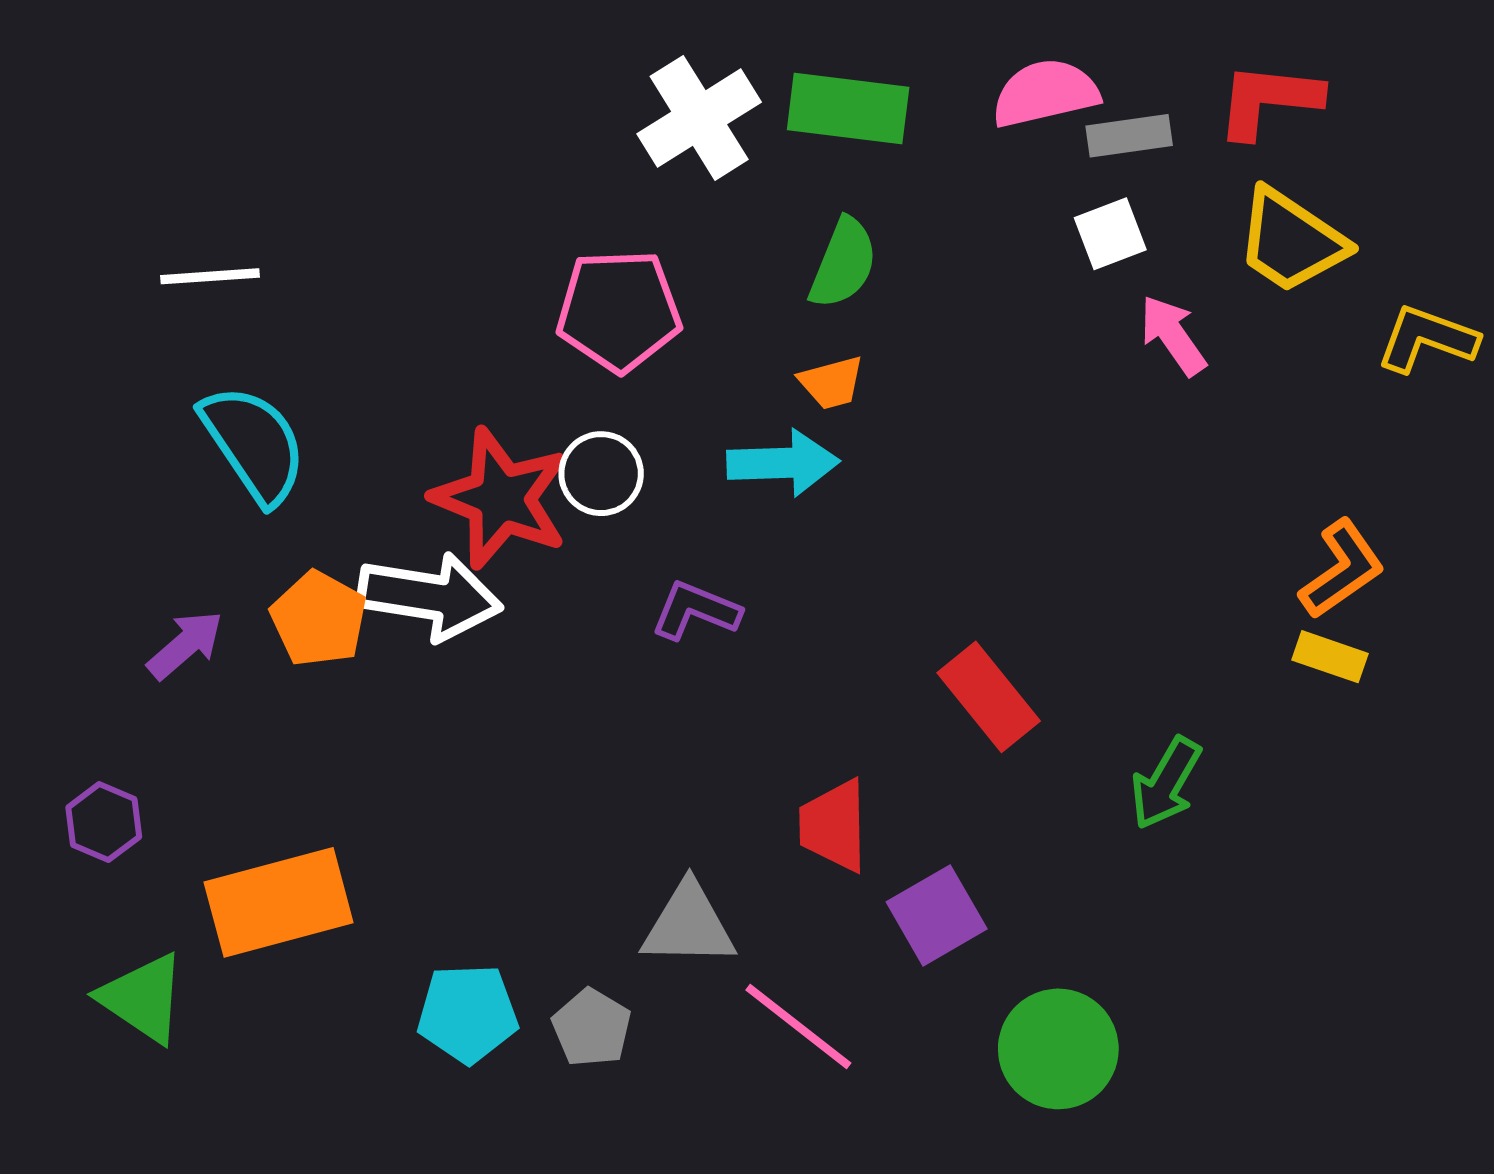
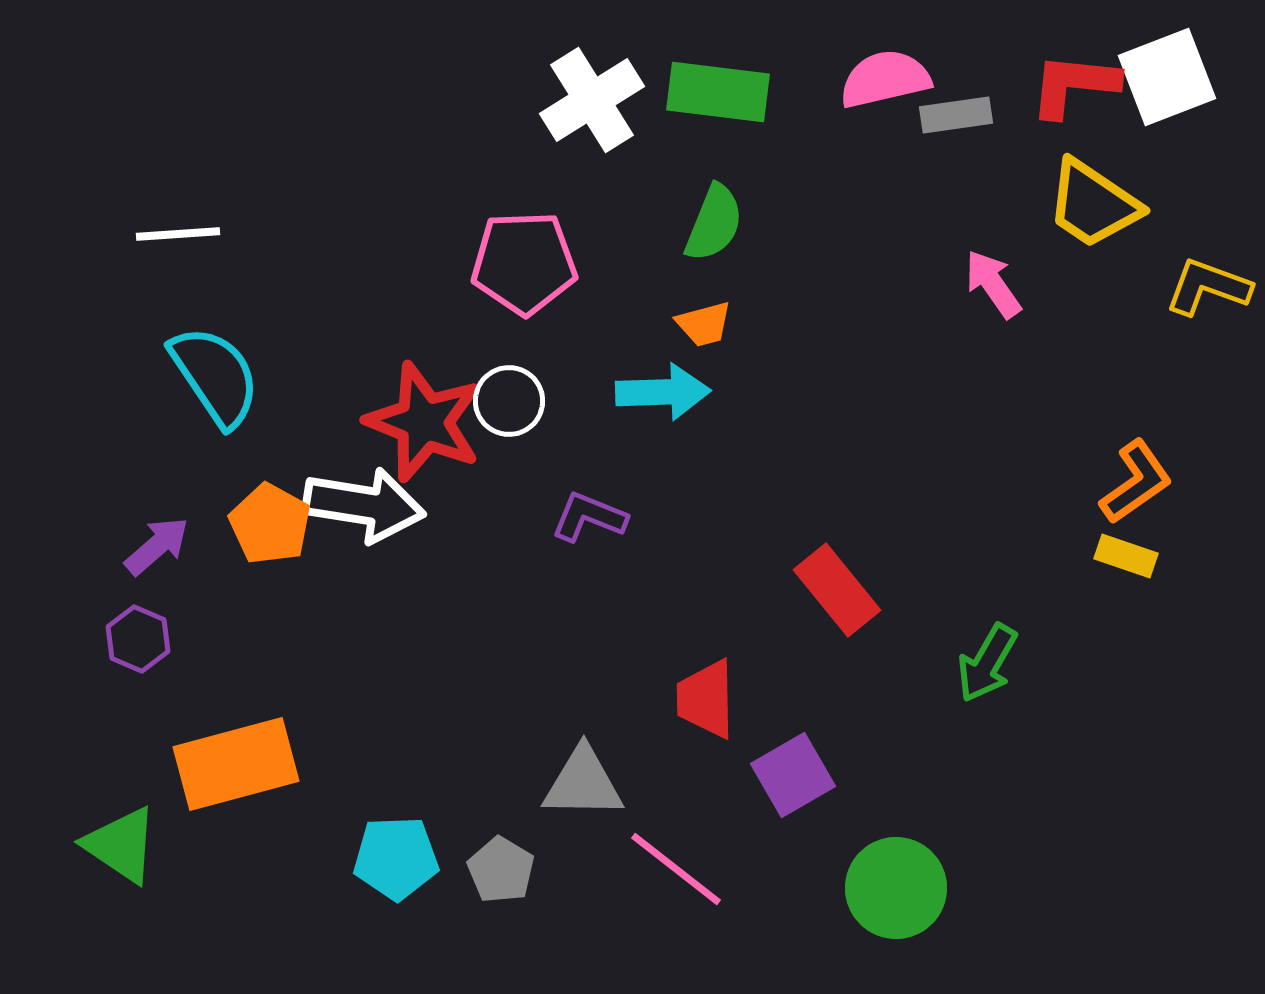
white square: (1110, 234) -> (1167, 77), moved, size x1.6
purple hexagon: (104, 822) -> (138, 639), moved

